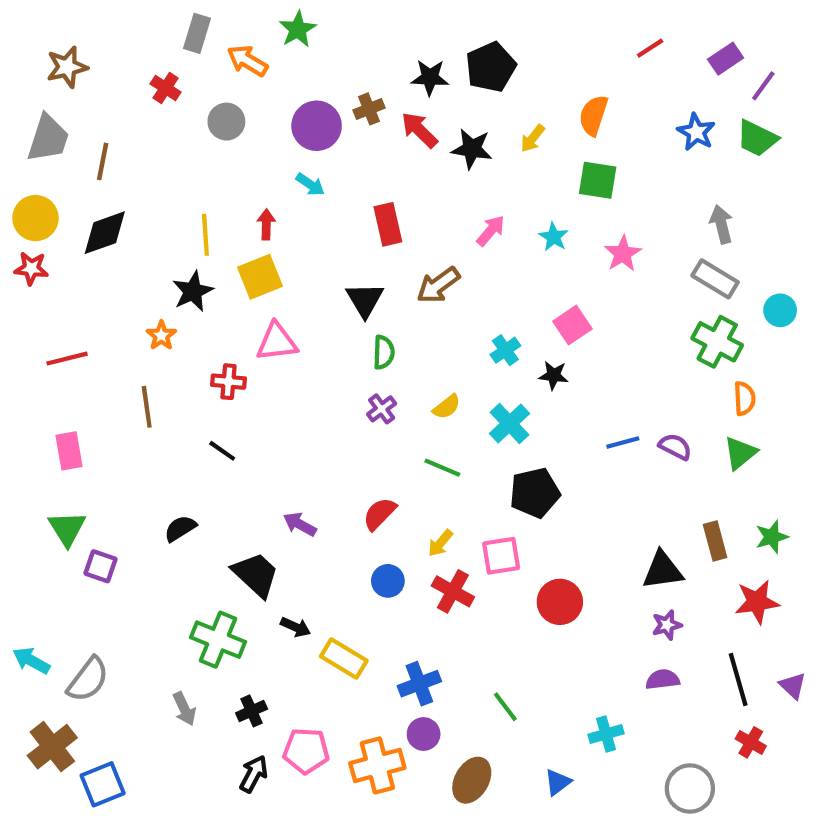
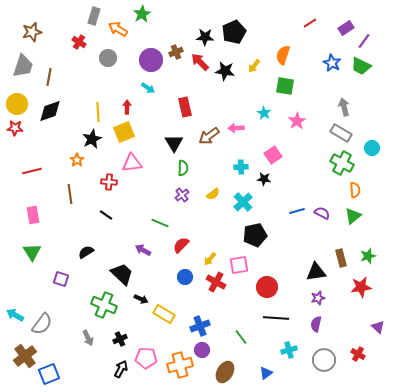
pink arrow: (491, 231) -> (236, 128), moved, turned -133
cyan cross: (505, 350) -> (241, 167), turned 32
green line: (442, 468) -> (160, 223), moved
purple square: (101, 566) -> (61, 279), moved
purple semicircle: (663, 679) -> (316, 324), turned -70
black line: (738, 679) -> (276, 318), moved, turned -70
gray circle: (690, 789) -> (324, 360), moved

